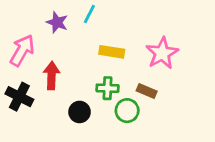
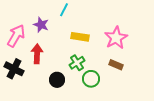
purple star: (57, 22) -> (41, 25), moved
green cross: (108, 88) -> (77, 63), turned -35
brown rectangle: (147, 91) -> (116, 65), moved

